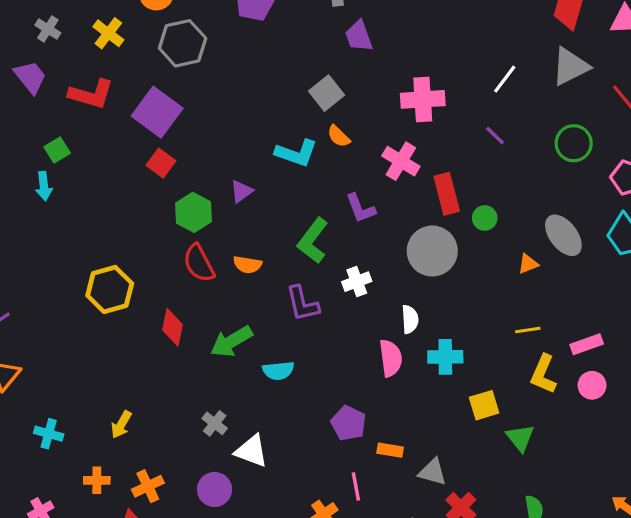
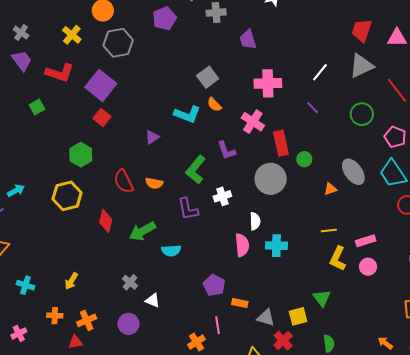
gray cross: (48, 29) -> (21, 33), moved
purple trapezoid: (359, 36) -> (248, 40), moved
cyan arrow: (44, 186) -> (16, 191), moved, turned -114
green hexagon: (193, 212) -> (81, 155), moved
yellow square: (484, 405) -> (298, 316), moved
white triangle: (252, 451) -> (153, 300), size x0.7

